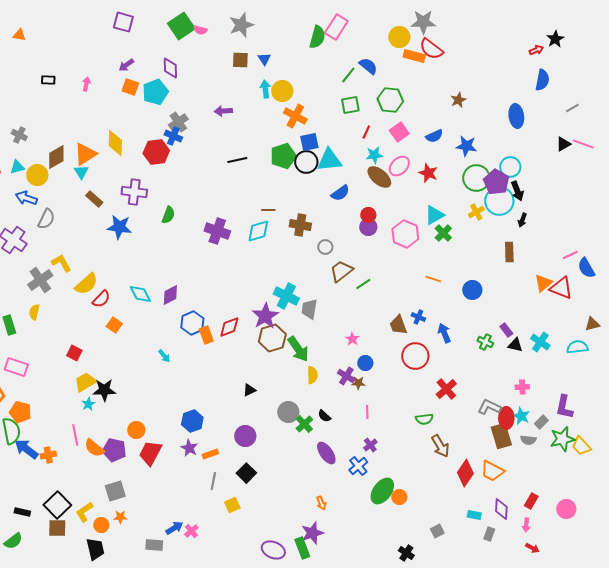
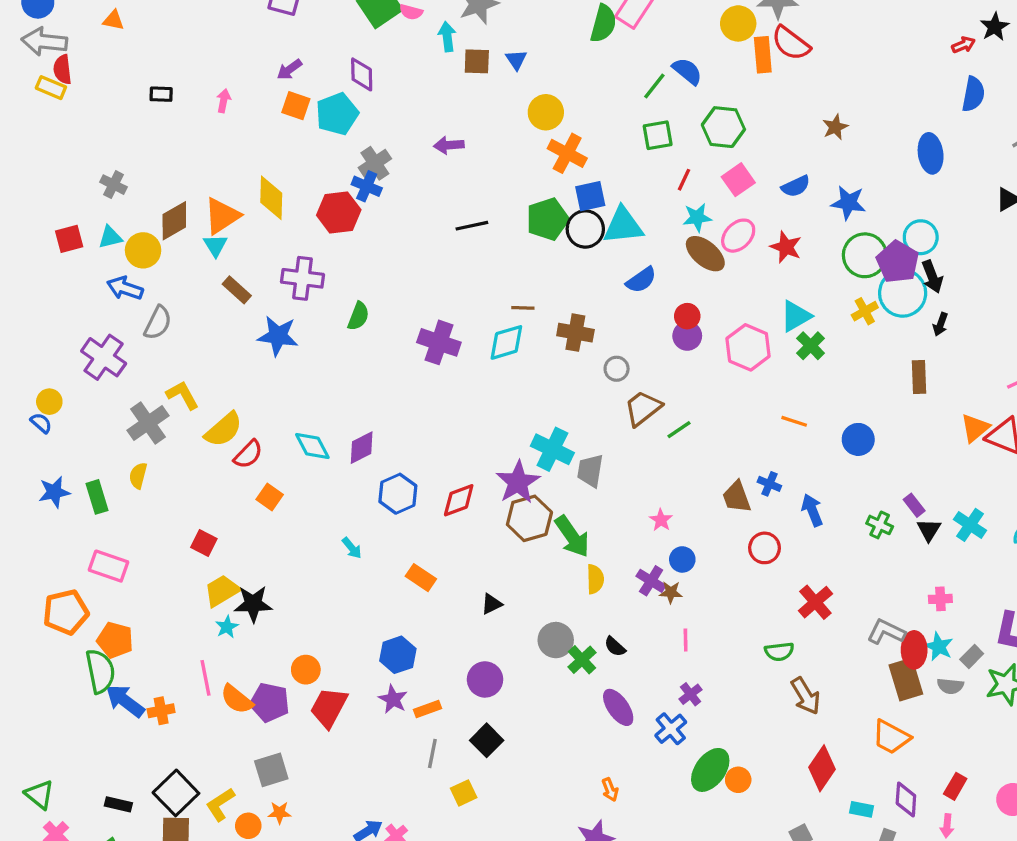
orange rectangle: (414, 56) -> (763, 55), turned 70
cyan arrow: (265, 89) -> (447, 37), moved
orange rectangle: (206, 335) -> (421, 578), moved, turned -36
black triangle: (515, 345) -> (929, 530), turned 49
red circle: (415, 356) -> (765, 548), size x0.7
red diamond: (465, 473) -> (822, 768), moved

